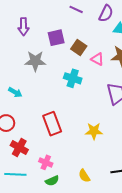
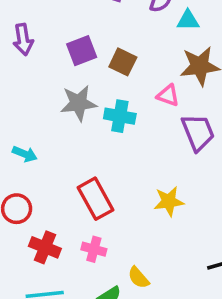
pink triangle: (97, 59) -> (168, 95), moved
gray star: (35, 61) -> (78, 103), moved
pink cross: (46, 162) -> (94, 249), moved
yellow semicircle: (84, 176) -> (139, 278), moved

